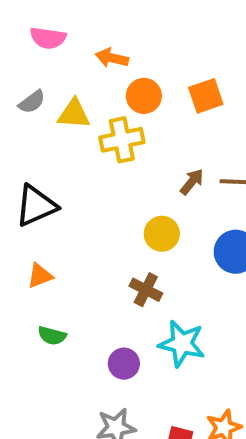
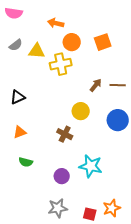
pink semicircle: (48, 38) -> (14, 13), moved
black triangle: (36, 206) -> (18, 97), size x0.7
brown cross: (146, 290) -> (65, 134), moved

